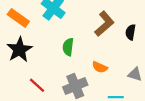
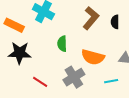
black star: (19, 50) -> (20, 53), turned -30
orange semicircle: (100, 67) -> (93, 57), size x1.6

